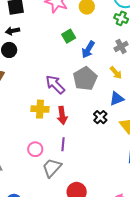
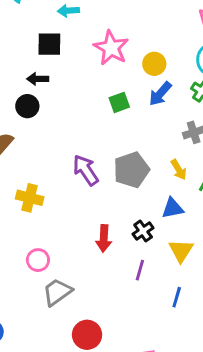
blue arrow: (88, 49) -> (160, 94), moved
yellow cross: (40, 109) -> (30, 198), moved
red arrow: (62, 115) -> (104, 238), moved
purple line: (63, 144) -> (140, 270), moved

